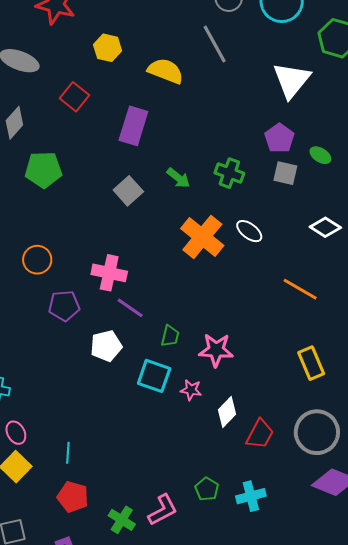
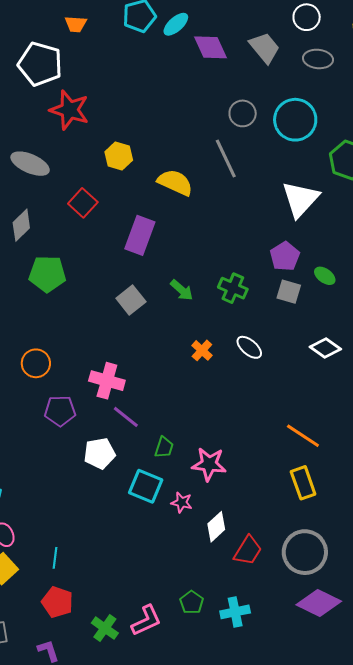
orange cross: (202, 237) -> (202, 350), size x0.5
orange line: (300, 289) -> (303, 436), moved

